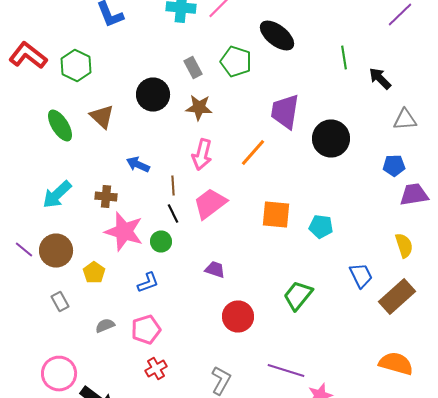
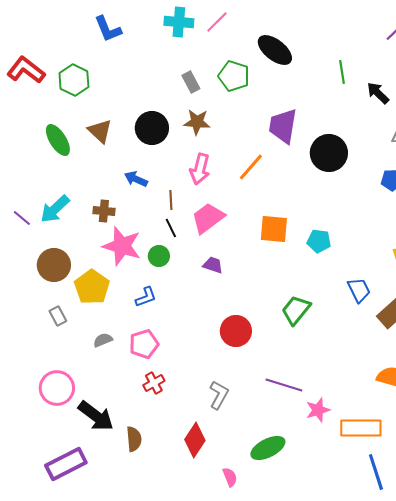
black circle: (153, 94) -> (152, 128), moved
purple line: (24, 250) -> (22, 218), moved
purple trapezoid: (215, 270) -> (213, 265), moved
yellow pentagon: (94, 272) -> (92, 287), size x1.6

